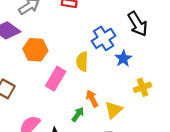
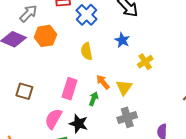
blue cross: (104, 38) -> (86, 15), moved
orange hexagon: (35, 50) -> (45, 36), moved
pink rectangle: (56, 79) -> (70, 89), moved

